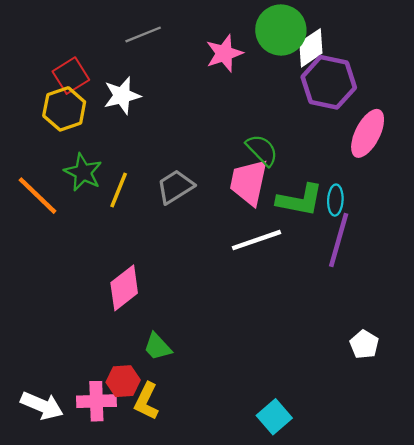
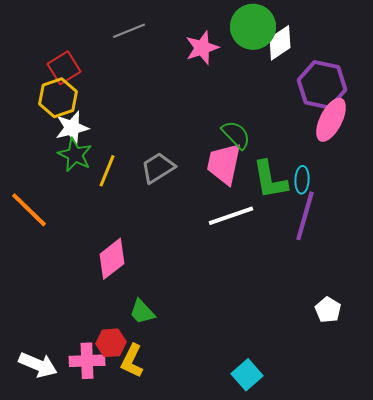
purple hexagon: (329, 82) -> (322, 85), moved
white star: (122, 96) -> (72, 128), moved
orange line: (38, 196) -> (29, 210), moved
green L-shape: (300, 200) -> (270, 180), turned 69

